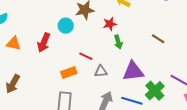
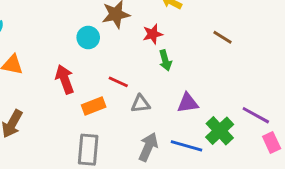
brown line: (158, 39) -> (222, 37), moved
red arrow: (44, 43) -> (65, 79), moved, turned 138
purple triangle: (133, 71) -> (188, 103), size x0.7

